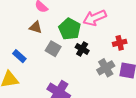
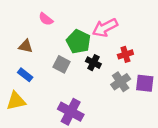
brown triangle: (36, 27) -> (26, 46), moved
red cross: (120, 43) -> (125, 54), moved

